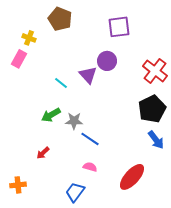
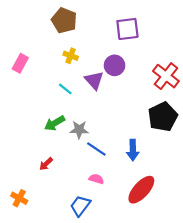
yellow cross: (29, 38) -> (71, 56), moved
blue arrow: (156, 140) -> (133, 150), moved, turned 36
orange cross: (18, 185) -> (19, 198), turned 35

